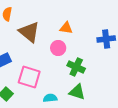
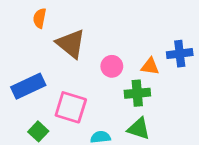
orange triangle: (66, 28) -> (150, 66), moved
green cross: (76, 67) -> (137, 93), turned -30

